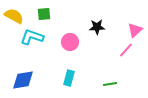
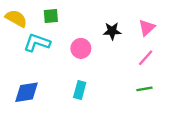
pink triangle: (135, 30) -> (147, 28), moved
green line: (110, 84) -> (144, 89), moved

